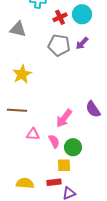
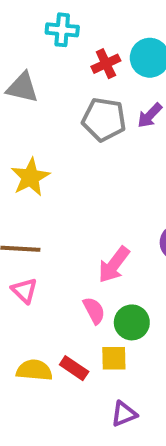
pink triangle: (33, 134) -> (24, 291), moved, turned 40
red rectangle: (54, 182) -> (74, 368), moved, turned 40
yellow semicircle: (25, 183) -> (34, 370), moved

